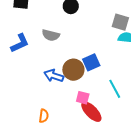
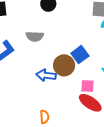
pink square: (83, 98) -> (87, 86), moved

